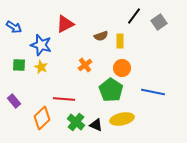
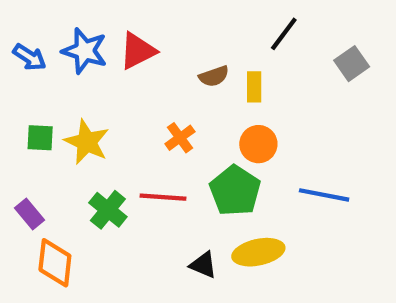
gray square: (159, 22) -> (352, 64), moved
blue star: (41, 45) -> (85, 51), moved
yellow star: (41, 67) -> (87, 142), size x1.5
red line: (64, 99) -> (163, 197), moved
orange diamond: (42, 118) -> (55, 263), moved, turned -40
green cross: (76, 122) -> (108, 210), moved

